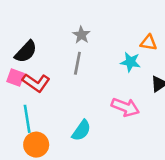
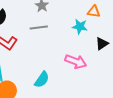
gray line: (77, 63) -> (39, 28), turned 72

